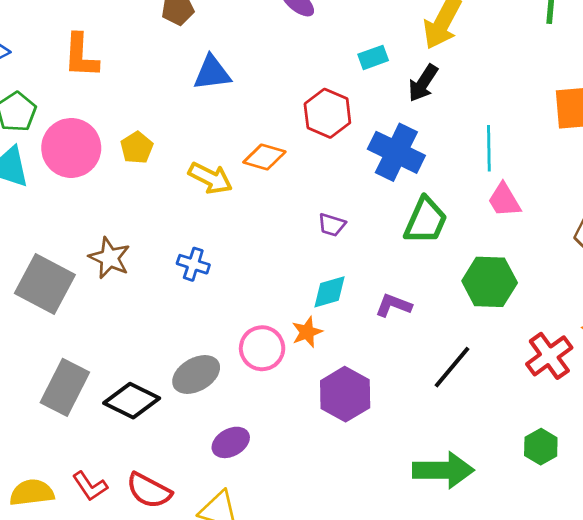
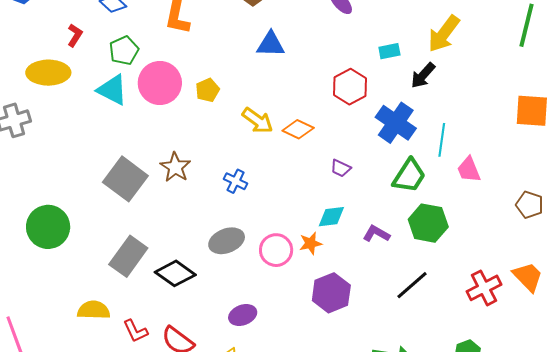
cyan line: (489, 148) -> (442, 140), moved
orange diamond: (264, 157) -> (298, 129), moved
green hexagon: (490, 282) -> (428, 223), moved
gray ellipse: (196, 374) -> (227, 241), moved
yellow semicircle: (32, 493) -> (94, 310), moved

